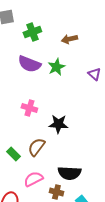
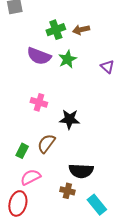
green cross: (32, 32) -> (56, 30), moved
green rectangle: (13, 154) -> (22, 151), turned 72
pink semicircle: (33, 179) -> (31, 177), moved

